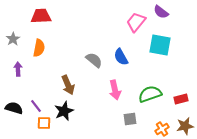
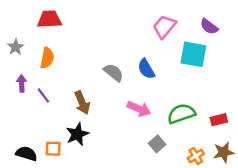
purple semicircle: (161, 12) -> (209, 27), moved
pink arrow: (115, 90) -> (139, 109), turned -54
purple line: (36, 106) -> (43, 95), moved
black semicircle: (14, 108) -> (26, 154), moved
gray square: (130, 119) -> (157, 144), turned -32

